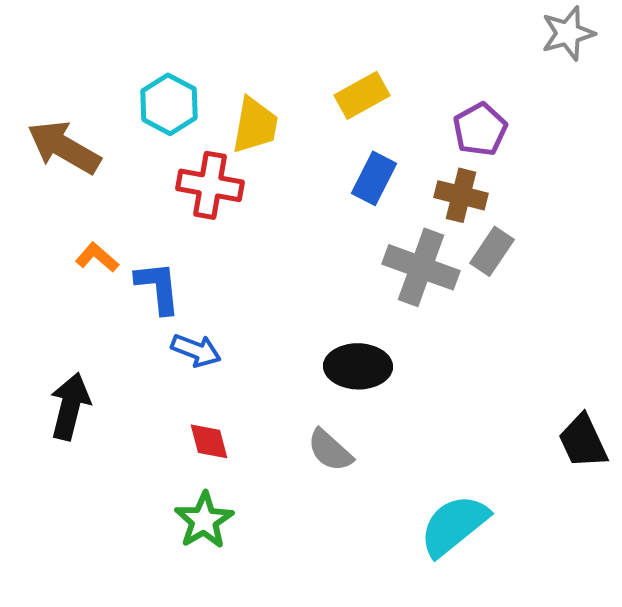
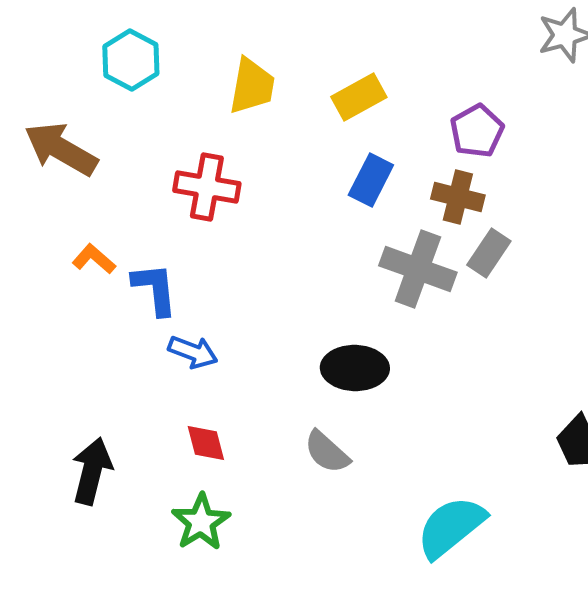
cyan hexagon: (169, 104) -> (131, 60), moved
yellow trapezoid: (255, 125) -> (252, 86), moved
black arrow: (70, 406) -> (92, 471), moved

